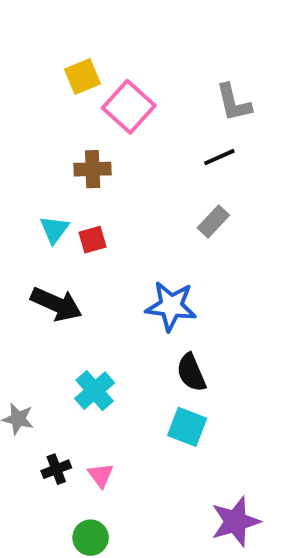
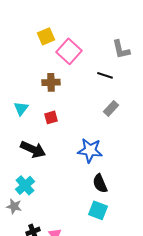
black line: (219, 157) -> (105, 75), moved, turned 42
cyan triangle: (54, 230) -> (21, 108), moved
cyan cross: (95, 391) -> (25, 185), moved

